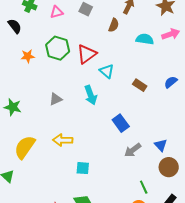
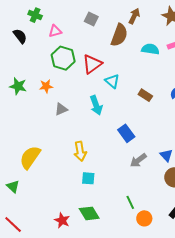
pink triangle: (57, 12) -> (55, 31), moved
brown semicircle: (114, 25) -> (119, 35), size x1.6
orange star: (28, 56) -> (46, 86), moved
green star: (13, 107) -> (18, 86), moved
yellow arrow: (63, 140) -> (80, 151), moved, turned -102
green line: (144, 187) -> (130, 202), moved

